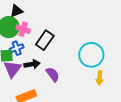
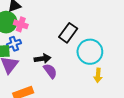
black rectangle: (45, 40) -> (68, 33), moved
black arrow: (32, 64) -> (42, 59), moved

